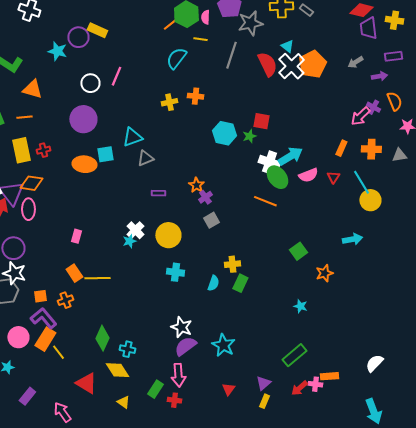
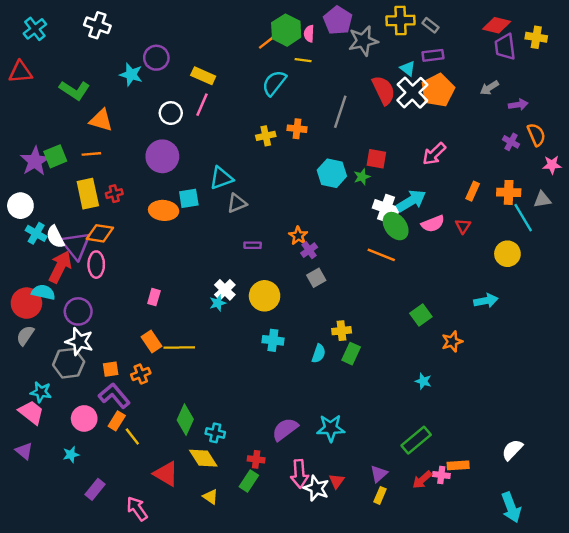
yellow rectangle: (97, 30) -> (203, 76), moved
gray line: (231, 55) -> (340, 112), moved
purple rectangle: (393, 56) -> (433, 55), moved
pink arrow: (360, 116) -> (434, 154), moved
cyan line: (361, 182) -> (523, 218), moved
white star: (181, 327) -> (316, 488), moved
orange rectangle: (45, 339) -> (117, 421), size x0.7
cyan star: (223, 345) -> (331, 428), turned -30
pink arrow: (178, 375) -> (299, 474), moved
red cross: (174, 400) -> (256, 459), moved

